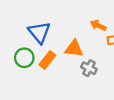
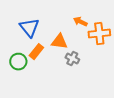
green circle: (24, 58) -> (18, 62), moved

